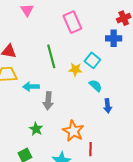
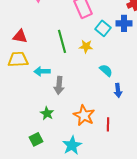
cyan square: (92, 60) -> (103, 28), moved
yellow star: (75, 69) -> (86, 46), moved
red line: (90, 149) -> (108, 124), moved

